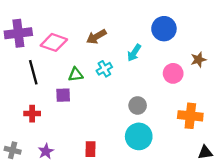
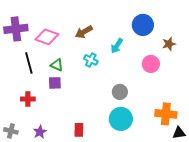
brown star: (198, 60) -> (169, 44), moved
cyan cross: (104, 69) -> (91, 60), turned -32
green triangle: (76, 75) -> (57, 65), moved, turned 32
orange cross: (190, 116) -> (166, 114), moved

